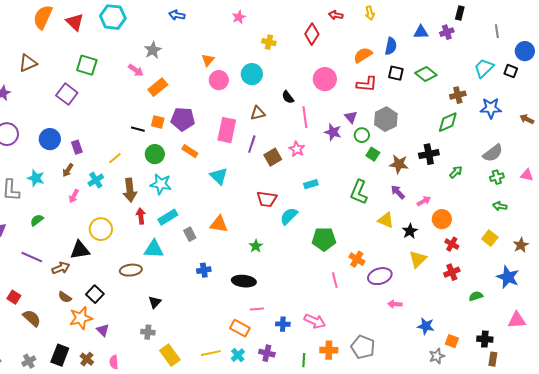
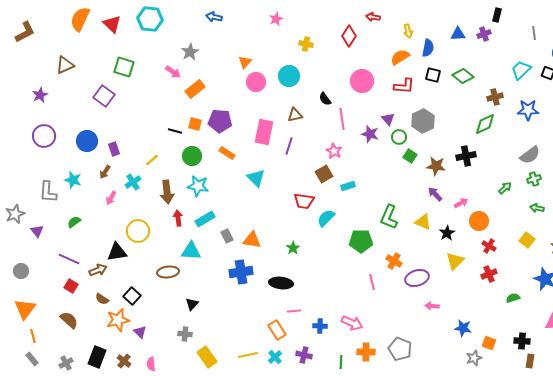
yellow arrow: (370, 13) -> (408, 31), moved
brown square: (273, 157) -> (324, 174), moved
green arrow: (456, 172) -> (505, 188), moved
green L-shape: (359, 192) -> (389, 217), moved
orange triangle: (219, 224) -> (252, 240), moved
blue cross: (204, 270) -> (241, 272), size x1.6
red square: (14, 297) -> (71, 286), moved
orange rectangle: (240, 328) -> (277, 330), turned 30

